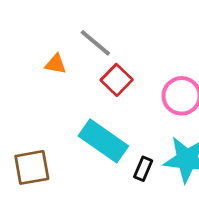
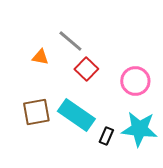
brown square: (32, 167) -> (36, 112), moved

